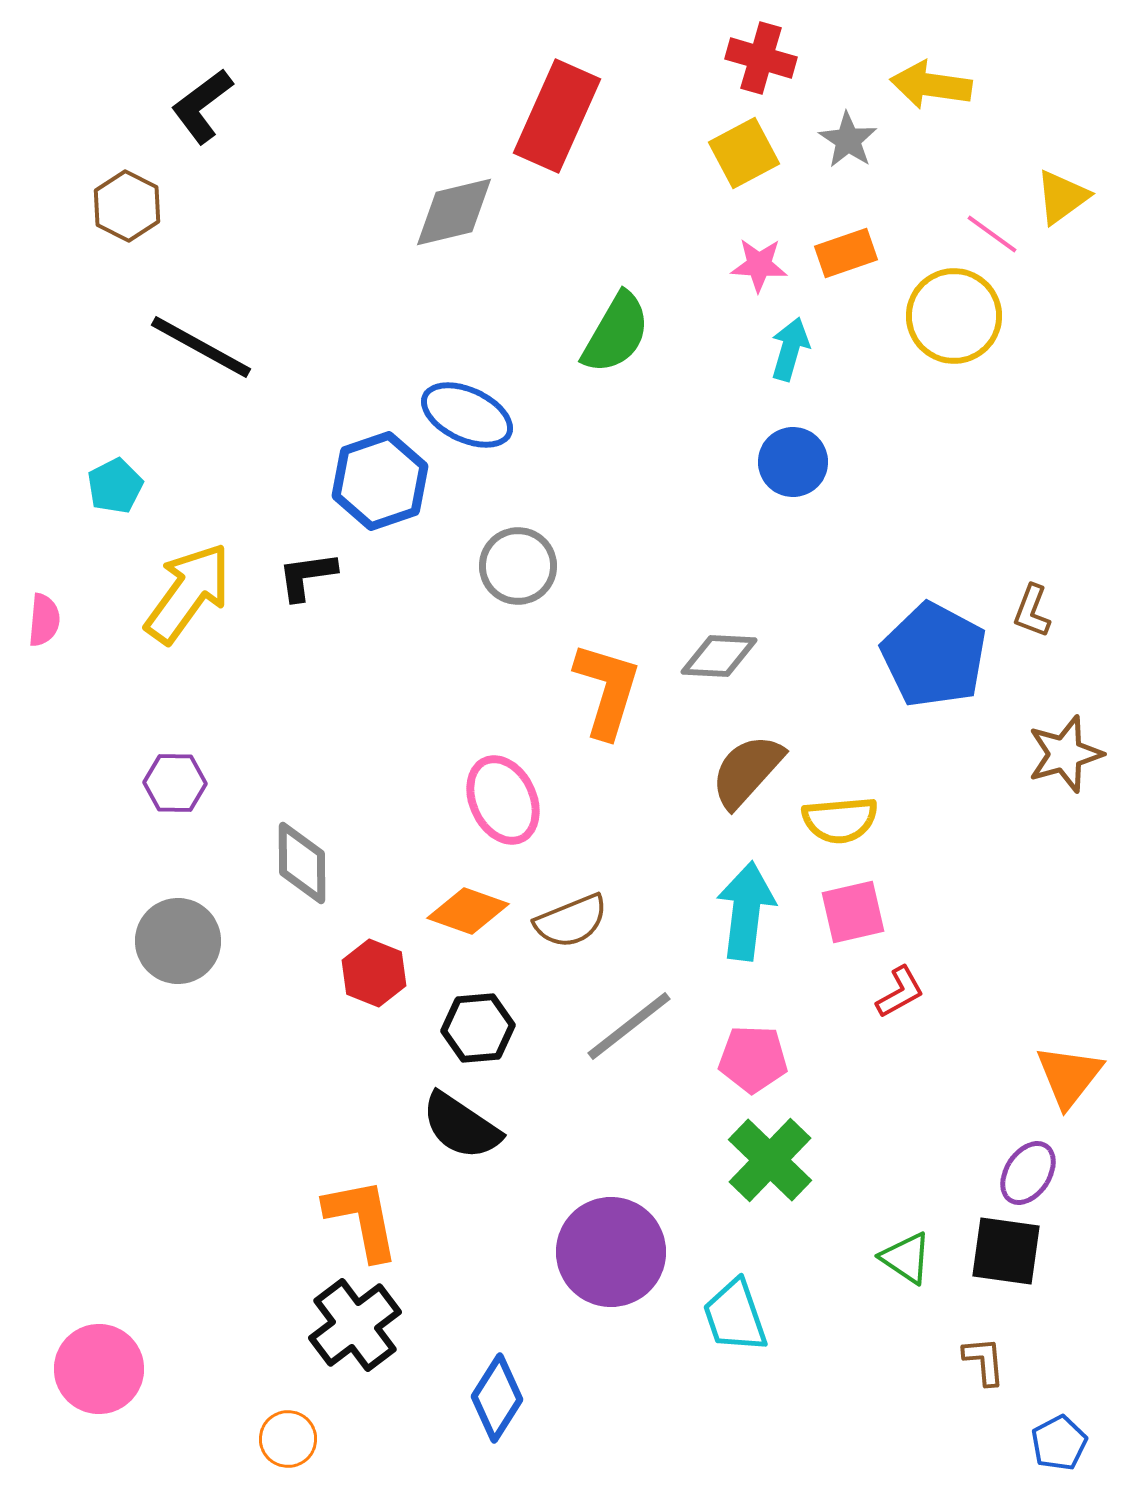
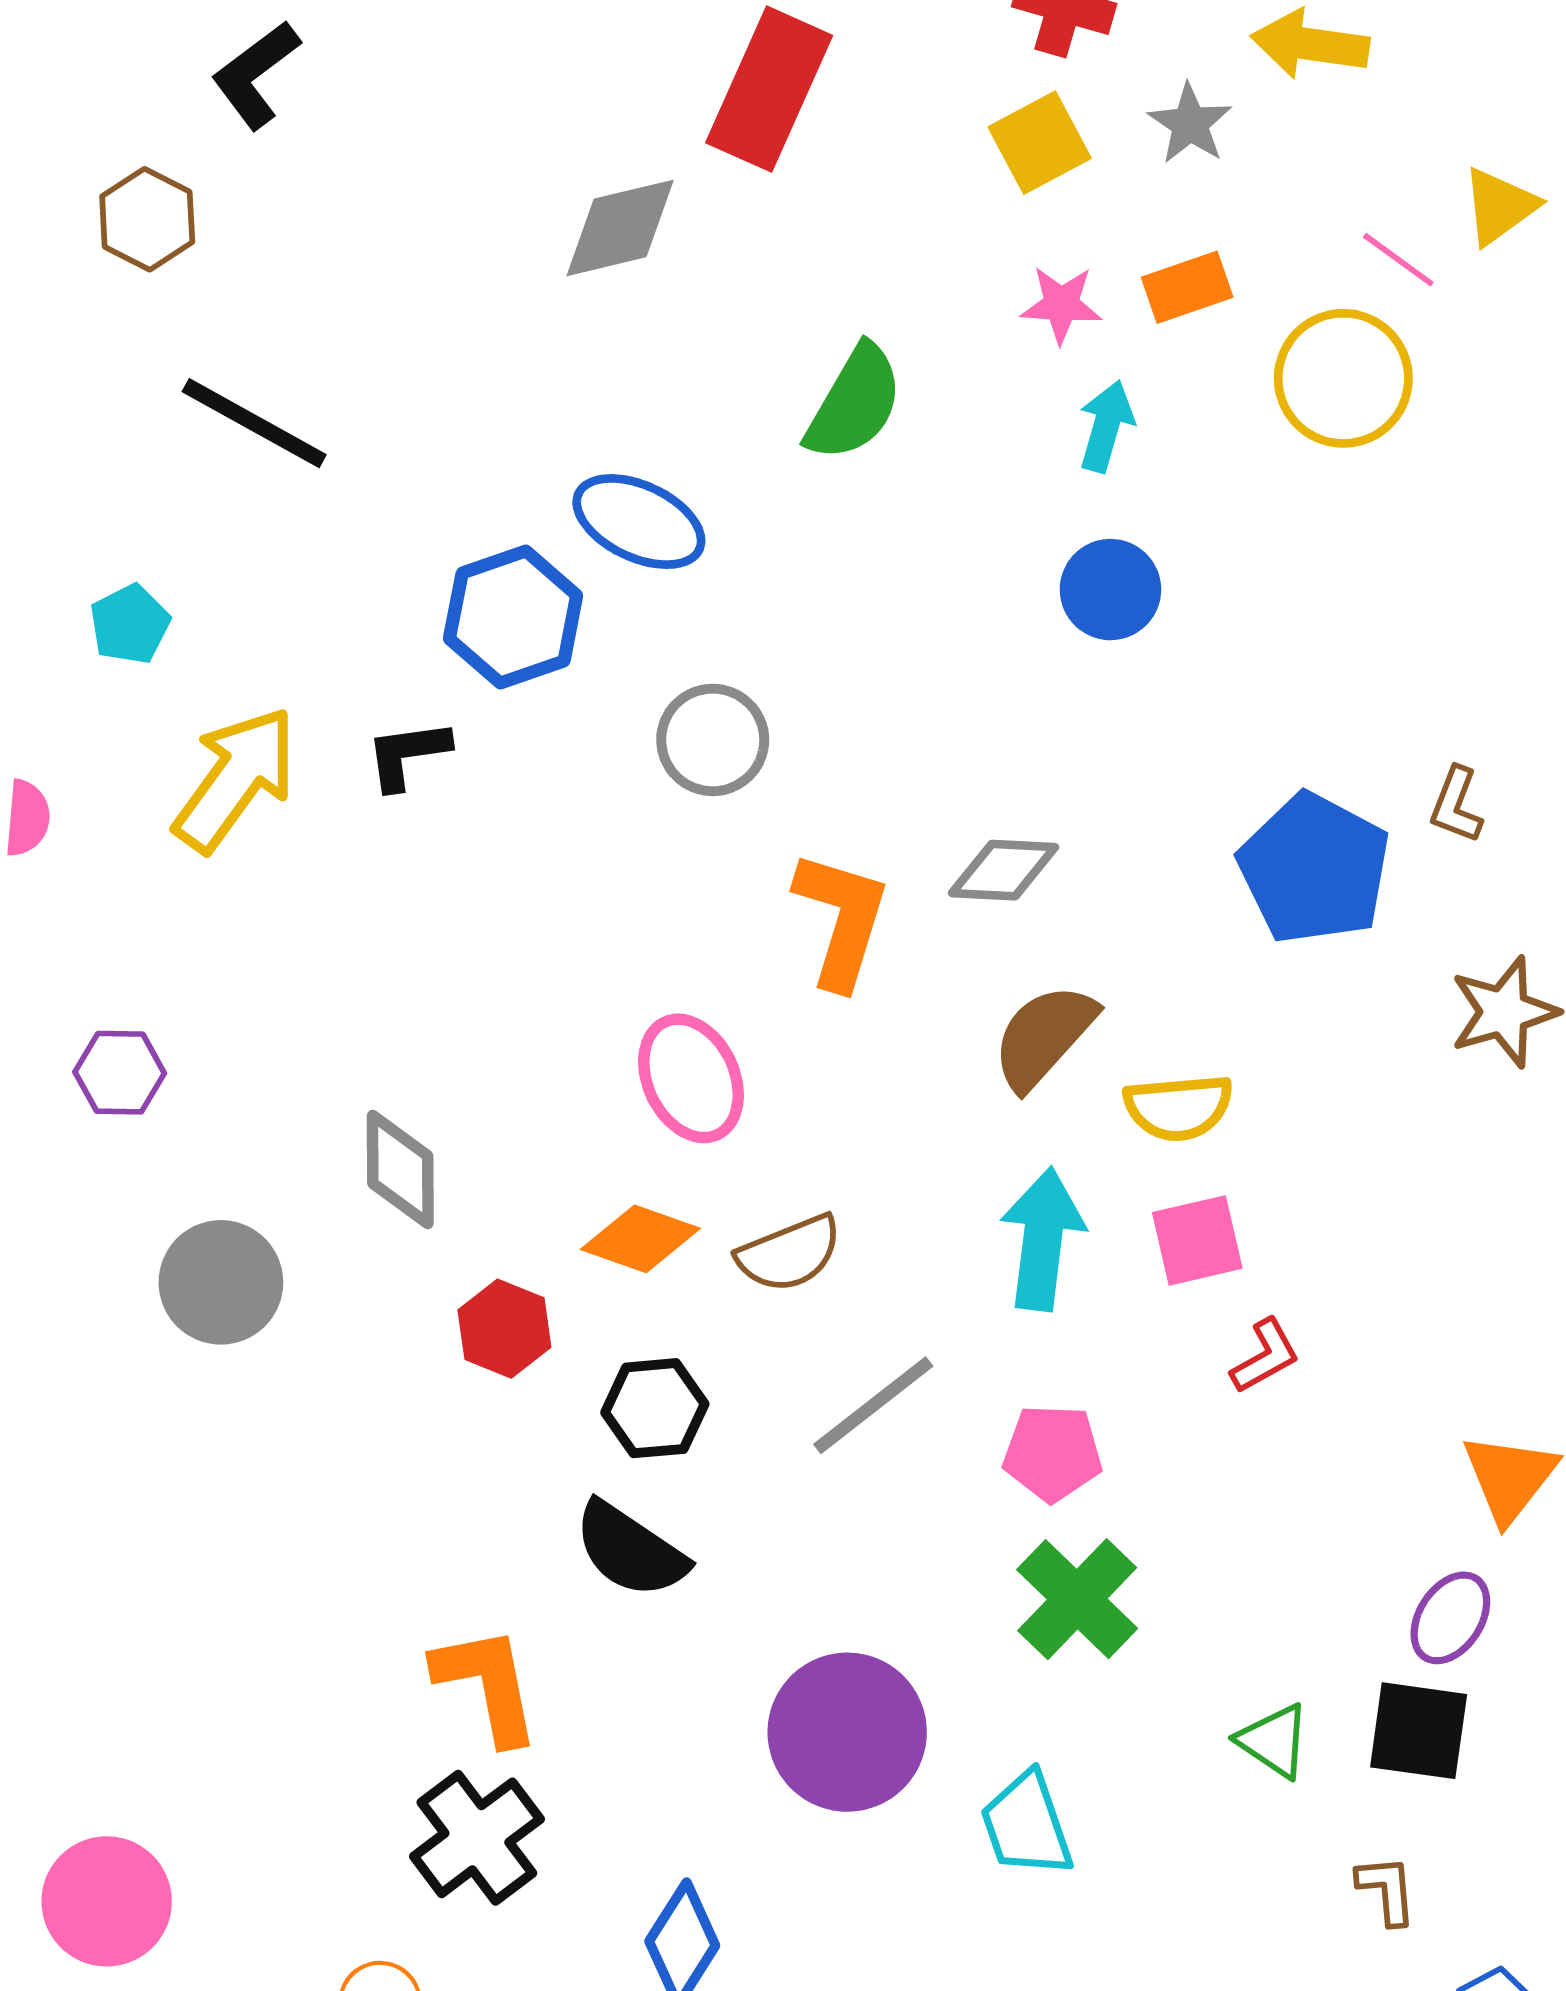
purple hexagon: (175, 783) -> (120, 1073), moved

